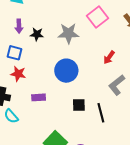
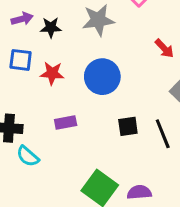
purple arrow: (19, 26) -> (22, 19), turned -96
red arrow: (109, 57) -> (164, 48), turned -72
red star: (18, 74) -> (52, 73), moved

